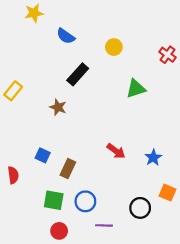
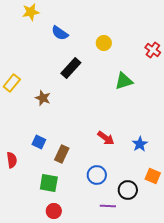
brown star: (58, 107) -> (43, 98), moved
blue circle: (85, 201) -> (97, 175), moved
purple line: (104, 225) -> (108, 206), moved

